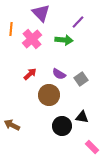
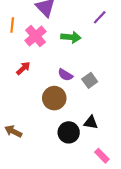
purple line: (78, 22) -> (100, 17), moved
red arrow: (30, 74) -> (23, 68), moved

